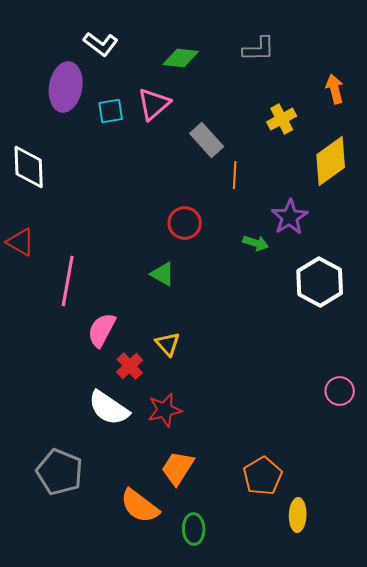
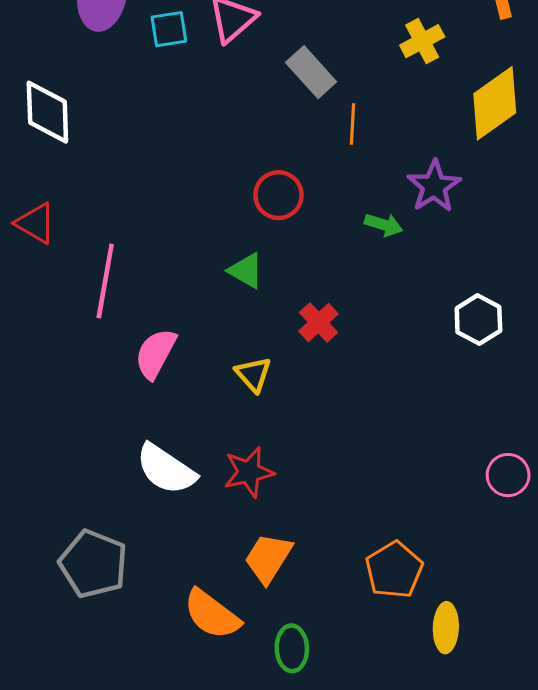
white hexagon: (320, 282) -> (478, 320), moved, size x0.7
red cross: (130, 366) -> (318, 322), moved
pink circle: (340, 391) -> (508, 475), moved

